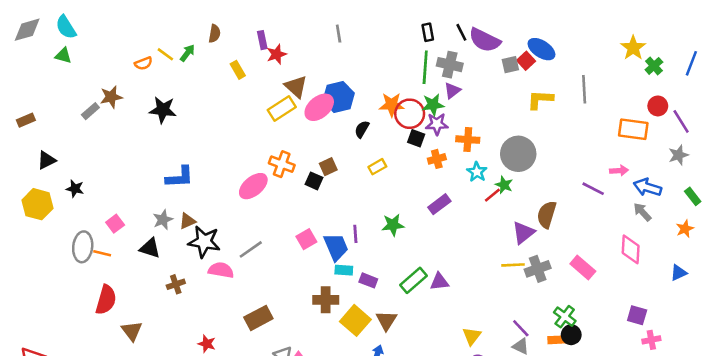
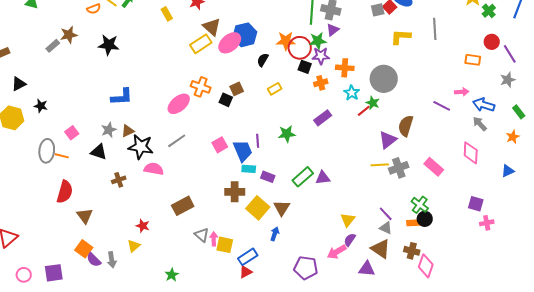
orange rectangle: (633, 129) -> (473, 60), size x0.7
gray line: (251, 249) -> (177, 141), moved

